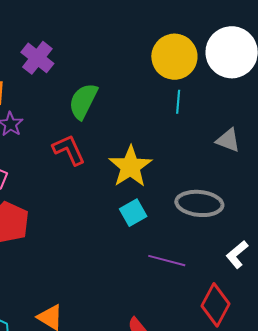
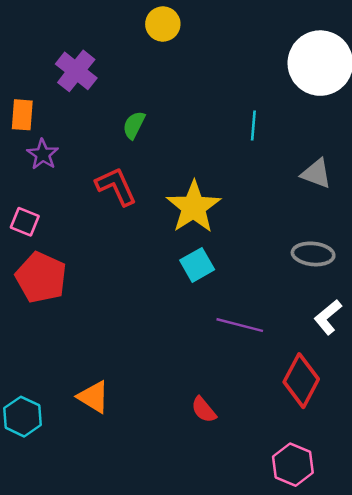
yellow circle: (174, 57) -> (163, 24), moved, size x0.6
green semicircle: (83, 101) -> (134, 125), size x0.6
gray ellipse: (199, 203) -> (313, 254), moved, size x0.7

